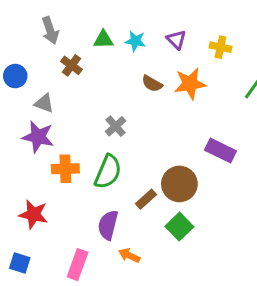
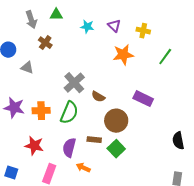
green triangle: (103, 40) -> (56, 15), moved
brown semicircle: (152, 84) -> (98, 97), moved
gray cross: (116, 126) -> (74, 83), size x1.5
purple star: (38, 137) -> (14, 108), moved
brown rectangle: (146, 199) -> (94, 140), moved, turned 48
red star: (33, 214) -> (34, 146), moved

